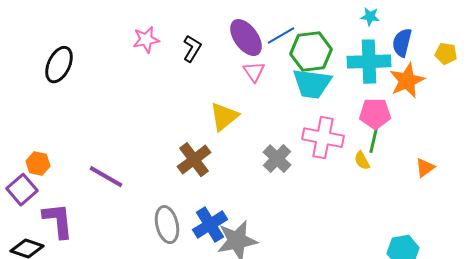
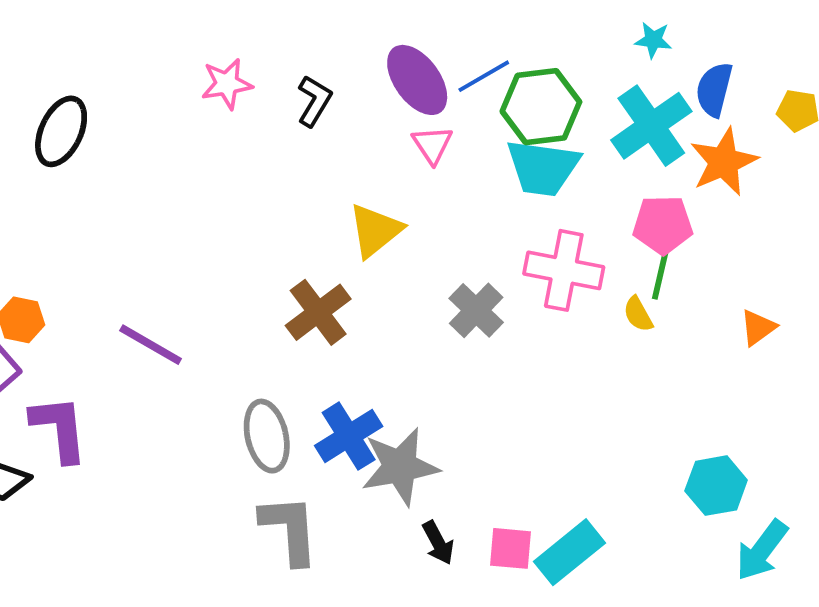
cyan cross: (369, 62) -> (651, 126), turned -33

